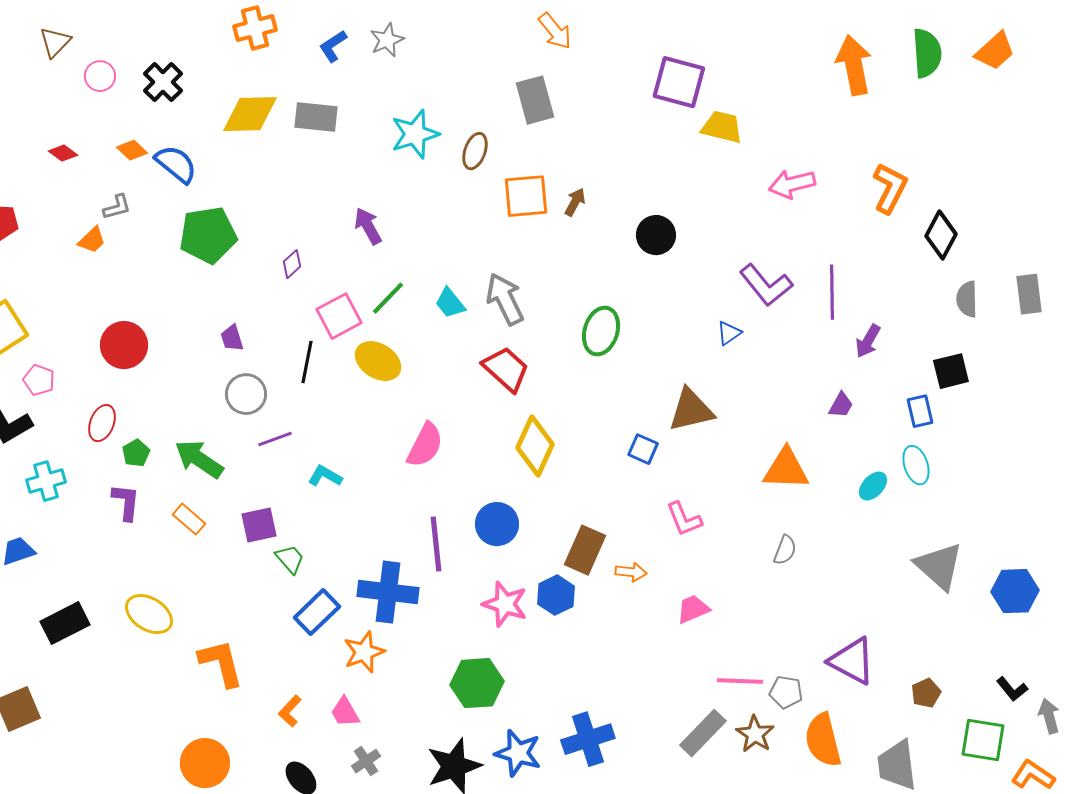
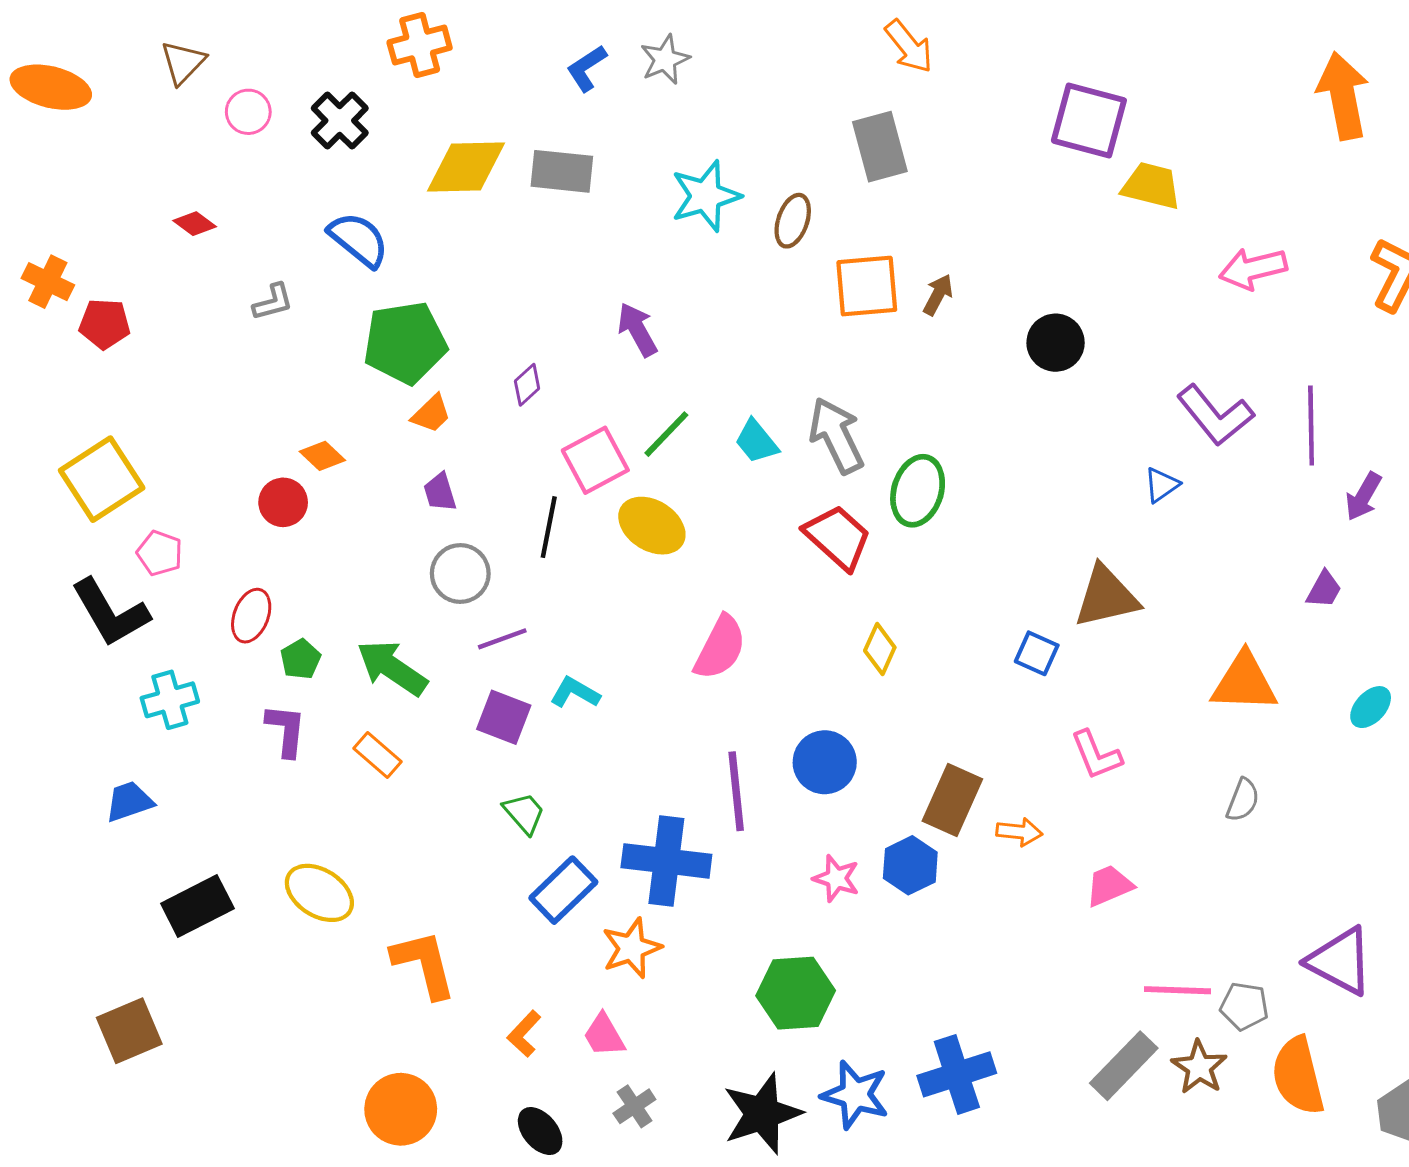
orange cross: (255, 28) -> (420, 45), moved
orange diamond: (132, 150) -> (322, 456), moved
orange trapezoid: (92, 240) -> (431, 414), moved
green ellipse: (601, 331) -> (918, 491), moved
red circle: (124, 345) -> (283, 502), size x0.7
yellow diamond: (535, 446) -> (880, 649), size x0.6
purple square: (259, 525) -> (504, 717), moved, turned 33
pink star: (505, 604) -> (836, 878), size x0.7

